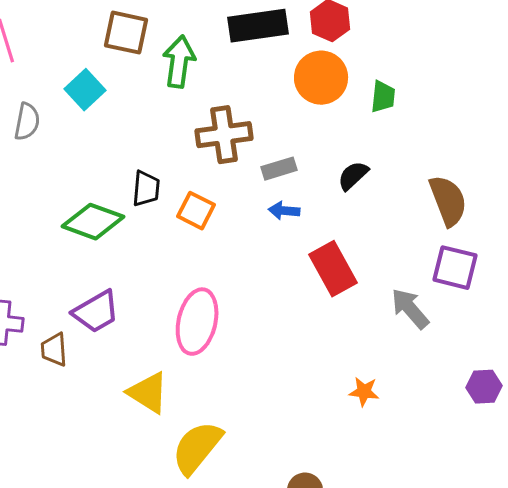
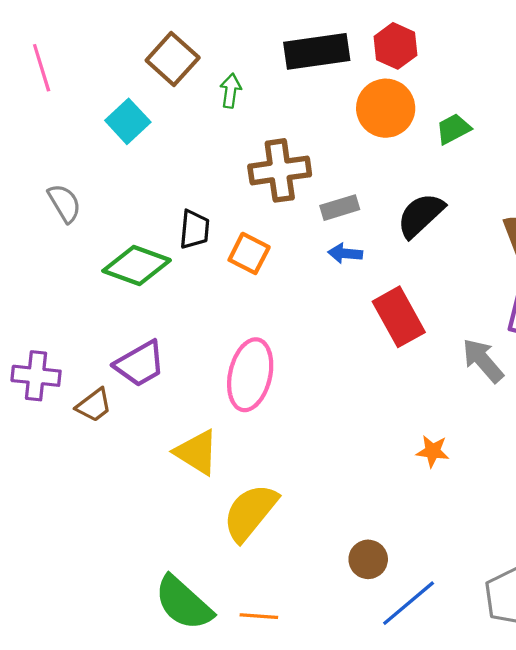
brown square: (126, 33) -> (173, 59), turned 30
green arrow: (179, 62) -> (231, 91), size x0.6
green trapezoid: (383, 97) -> (453, 129), turned -124
gray semicircle: (27, 122) -> (64, 203), moved, turned -42
black semicircle: (353, 176) -> (421, 215), size x1.4
brown trapezoid: (54, 350) -> (94, 405), turned -123

